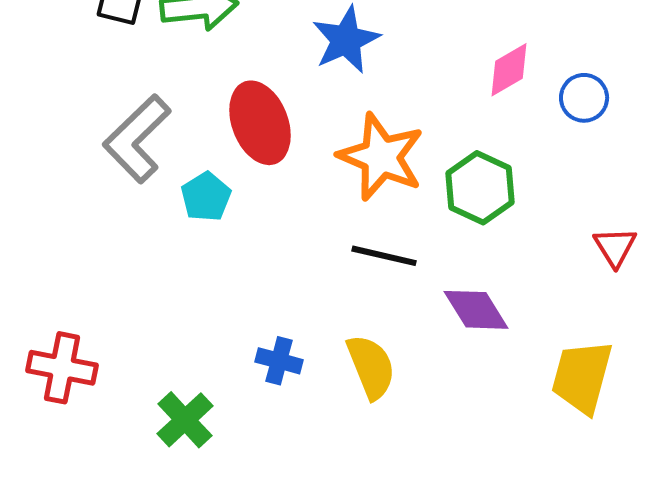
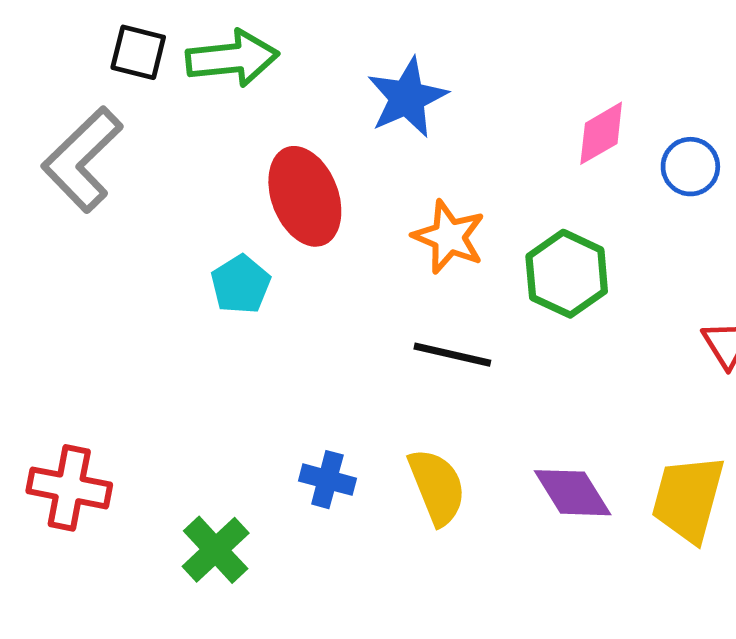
gray L-shape: (137, 139) -> (82, 159), moved
orange star: (381, 157) -> (449, 237), size x0.7
purple diamond: (476, 310) -> (573, 493), moved

